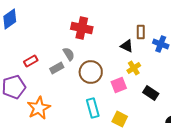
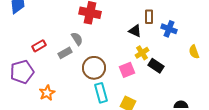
brown circle: (91, 72) -> (94, 68), moved
black rectangle: (151, 93) -> (156, 66), moved
orange star: (39, 108) -> (47, 93), size x0.7

